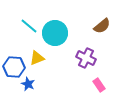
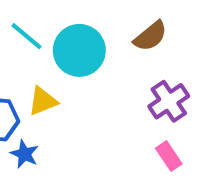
brown semicircle: (102, 26) -> (150, 36), moved
purple cross: (86, 58) -> (169, 101), moved, turned 30

